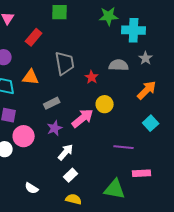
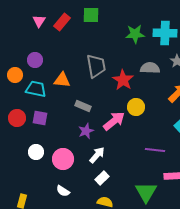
green star: (109, 16) -> (135, 34), moved
red rectangle: (34, 37) -> (62, 22), moved
red star: (92, 77) -> (123, 80), size x1.5
gray rectangle: (52, 103) -> (83, 106), turned 49
pink circle: (24, 136) -> (63, 159), moved
green triangle: (115, 189) -> (146, 192), turned 50

